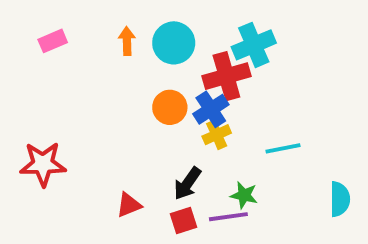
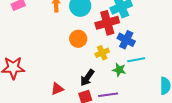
blue cross: (211, 109) -> (126, 40), moved, turned -30
green star: (244, 195) -> (119, 70), moved

